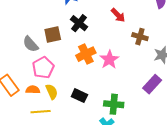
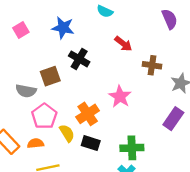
gray semicircle: (31, 44) -> (26, 91), turned -30
orange cross: (86, 54) -> (88, 114), moved
yellow semicircle: (52, 92) -> (67, 133), moved

